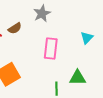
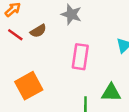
gray star: (42, 13) -> (71, 14), turned -30

